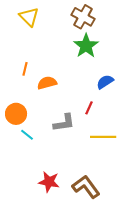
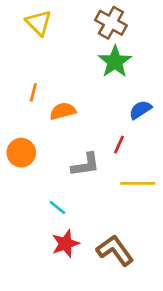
cyan line: (27, 135) -> (57, 207), moved
red star: (49, 182) -> (65, 244), turned -30

